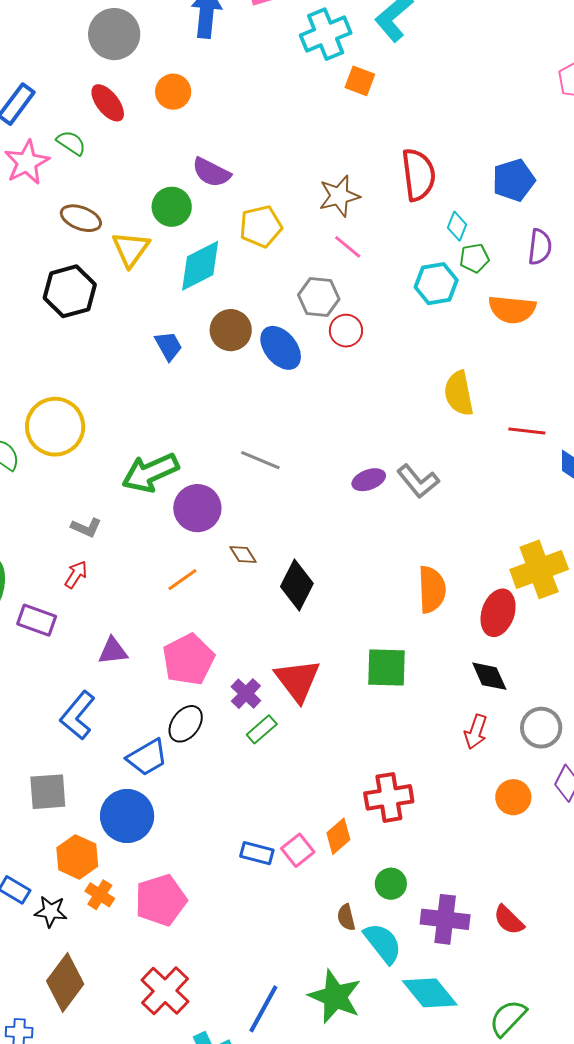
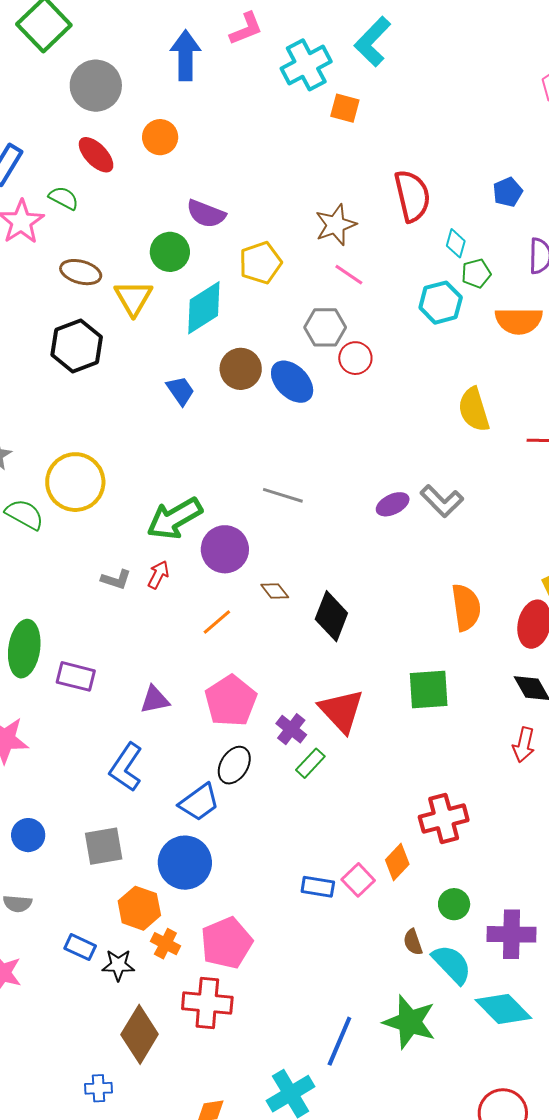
blue pentagon: (514, 180) -> (508, 192), size x0.7
red arrow: (76, 575) -> (158, 575), moved
red cross: (165, 991) -> (207, 1003), moved, turned -33

